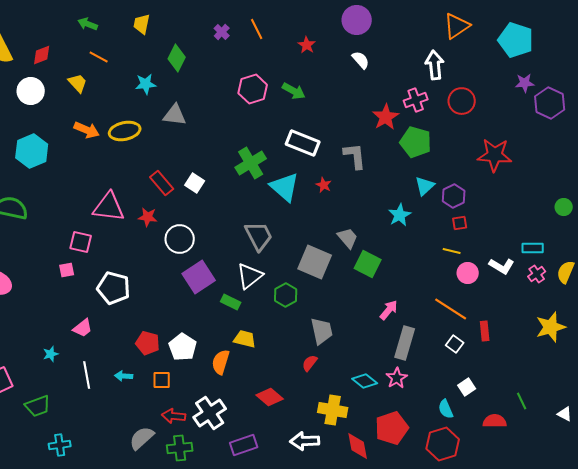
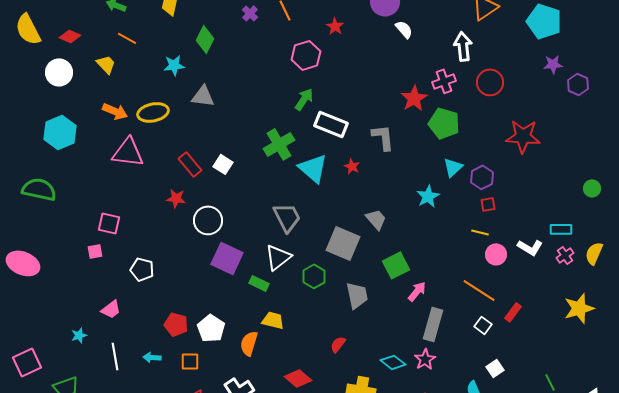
red diamond: (42, 55) -> (70, 36), turned 45
white semicircle: (361, 60) -> (404, 29), moved
pink hexagon: (253, 89) -> (306, 55), moved
green arrow: (294, 91) -> (304, 99), moved, turned -85
purple hexagon: (550, 103) -> (578, 84), size x0.7
pink triangle: (109, 207) -> (128, 152), moved
green square: (368, 264) -> (396, 265), moved, turned 36
purple square: (199, 277) -> (227, 258), turned -32
white pentagon: (114, 288) -> (142, 269), size x0.7
gray trapezoid: (322, 331) -> (357, 295), moved
red rectangle: (485, 331) -> (513, 312), turned 42

